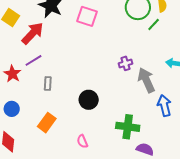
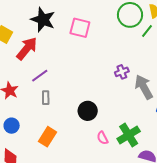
purple line: (33, 60) -> (40, 76), moved
green cross: (128, 127) -> (129, 135), turned -35
pink semicircle: (82, 141) -> (103, 138), moved

